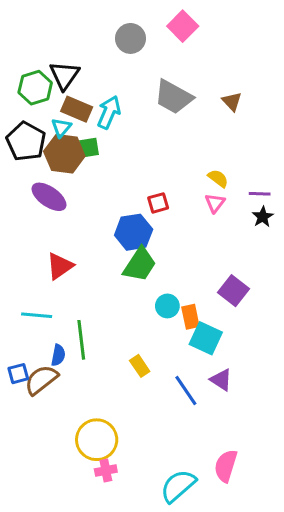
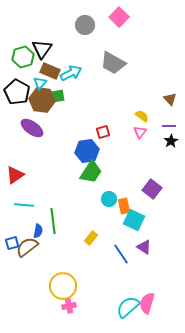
brown triangle: (232, 101) -> (170, 99), moved
cyan arrow: (109, 112) -> (71, 73), turned 40
red triangle: (60, 266) -> (15, 175), moved
yellow rectangle: (140, 366) -> (91, 238), turned 72
cyan semicircle: (178, 486) -> (128, 307), moved

